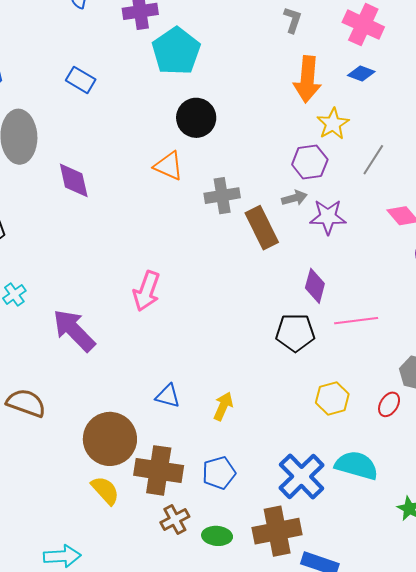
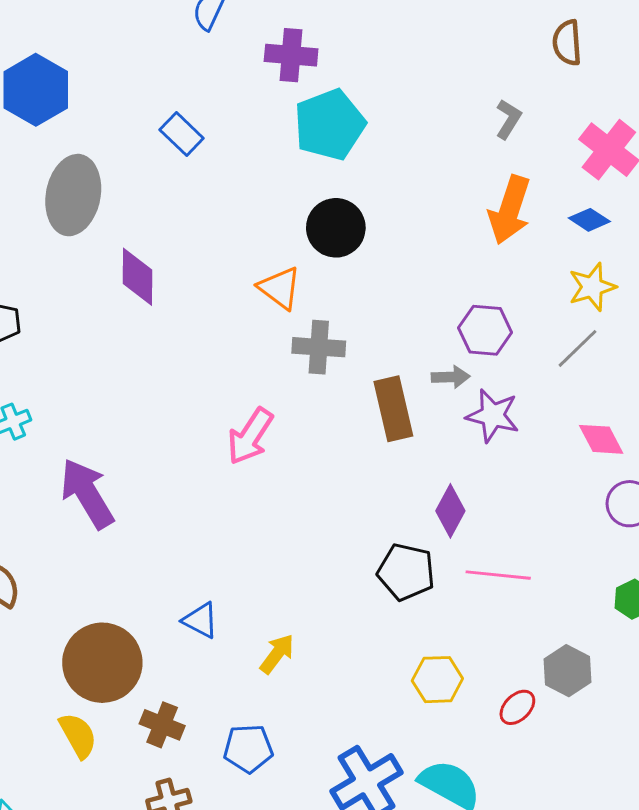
yellow star: (333, 124) -> (592, 287), moved
gray cross: (222, 196) -> (319, 347), moved
pink arrow: (147, 291) -> (250, 436), moved
brown cross: (159, 470) -> (162, 725), size x0.6

